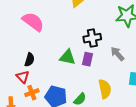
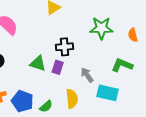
gray arrow: (117, 54) -> (87, 75), moved

